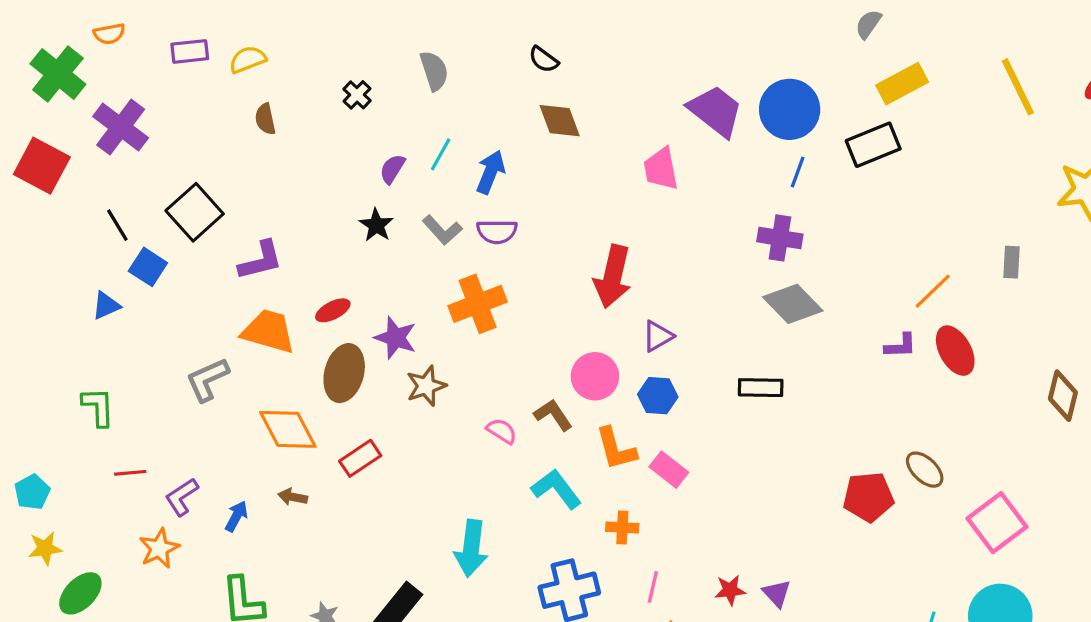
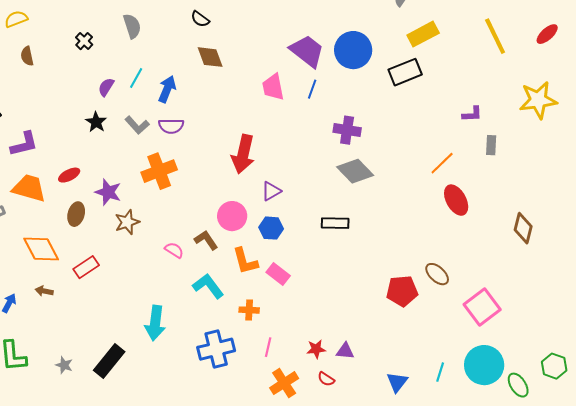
blue line: (798, 172) -> (312, 89), moved
purple L-shape: (901, 346) -> (472, 114), moved
brown ellipse: (344, 373) -> (76, 214), size x0.7
purple triangle: (777, 593) -> (345, 351), turned -42

